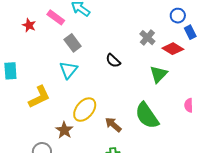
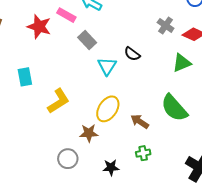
red star: (29, 25) -> (39, 27), size x1.6
cyan triangle: (68, 70) -> (107, 66), moved
green triangle: (159, 74) -> (182, 63), turned 30
brown star: (64, 130) -> (89, 133), turned -30

